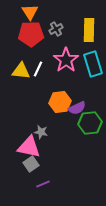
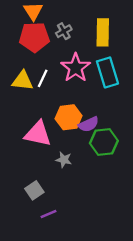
gray star: (41, 132) -> (64, 160), moved
pink triangle: (29, 147) -> (38, 134), moved

